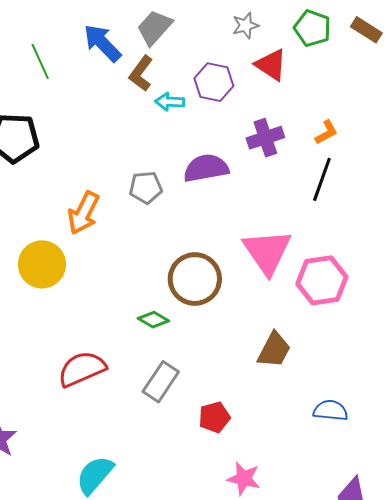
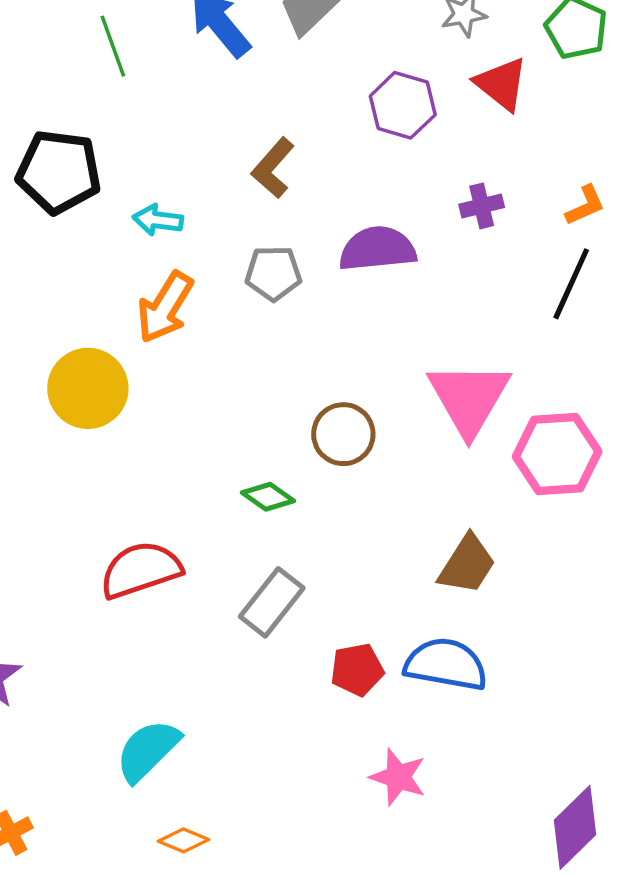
brown L-shape: (141, 73) -> (273, 168), moved
cyan arrow: (170, 102) -> (158, 220), moved
purple cross: (265, 138) -> (482, 206), size x0.7
brown circle: (195, 279) -> (343, 434), size x0.7
blue semicircle: (330, 410) -> (446, 664), moved, size x1.4

